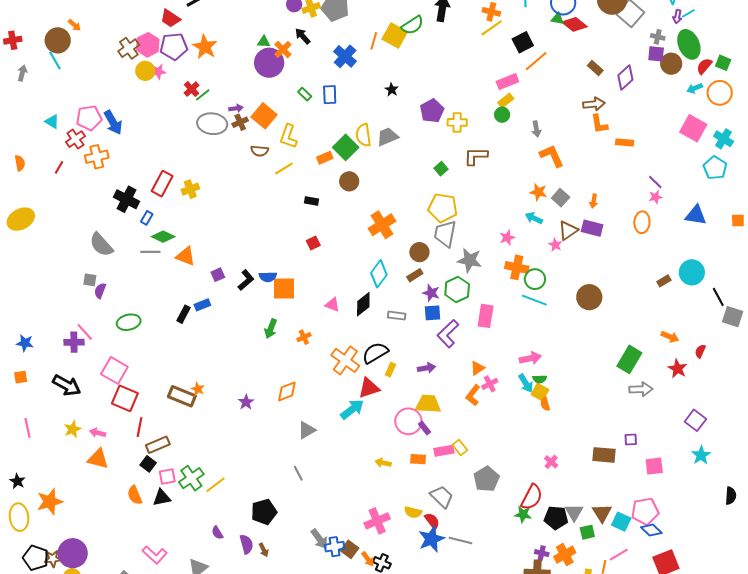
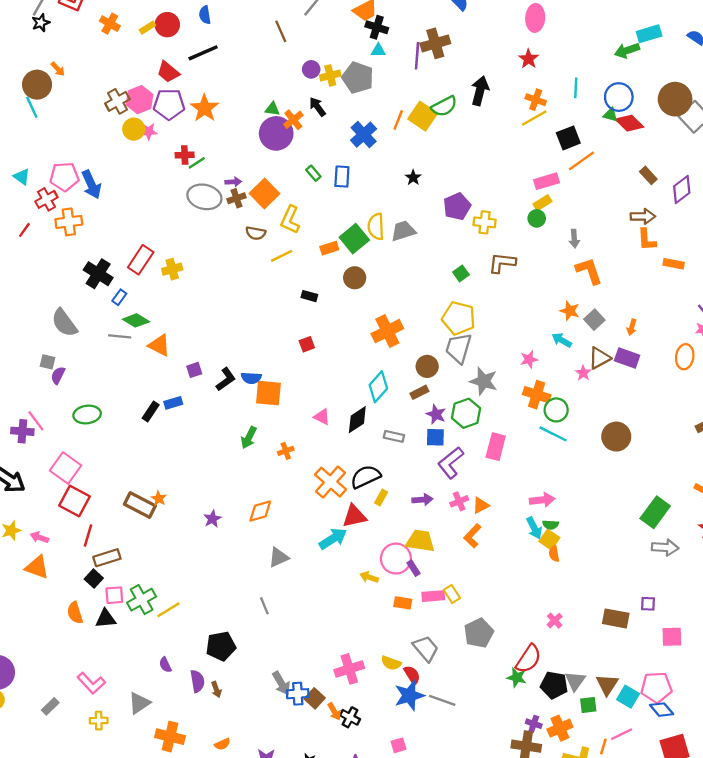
red cross: (192, 89) -> (185, 155), turned 35
pink cross: (490, 384) -> (459, 501), moved
yellow arrow: (383, 463) -> (369, 577), moved

